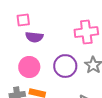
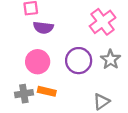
pink cross: (86, 32) -> (103, 22), turned -30

